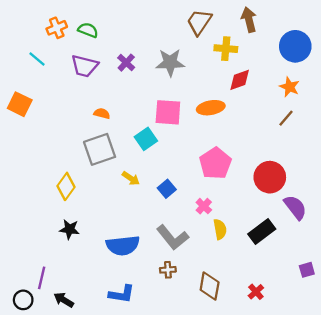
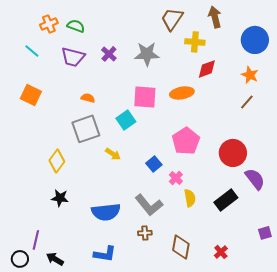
orange square: (20, 104) -> (31, 95), moved
blue square: (167, 189) -> (154, 164), moved

